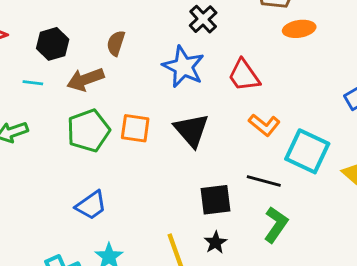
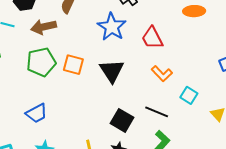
cyan square: (307, 151) -> (189, 95), size x0.6
black square: (215, 200) -> (122, 120), turned 30

